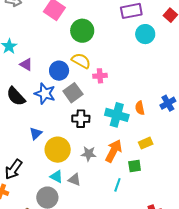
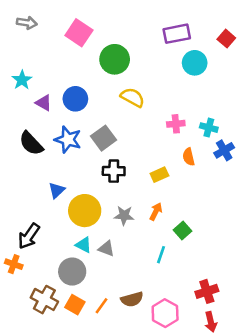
yellow semicircle: (81, 61) -> (133, 97), moved
blue circle: (59, 71) -> (75, 99), moved
pink cross: (100, 76) -> (176, 124), moved
cyan cross: (117, 115) -> (209, 128), moved, size x0.6
yellow rectangle: (146, 143) -> (159, 175), moved
orange arrow: (114, 151) -> (156, 212), size x0.6
green square: (135, 166) -> (183, 231), turned -32

